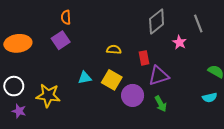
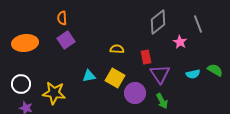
orange semicircle: (66, 17) -> (62, 18), moved
purple triangle: (159, 76) -> (160, 74), turned -45
cyan semicircle: (210, 98) -> (193, 74), moved

